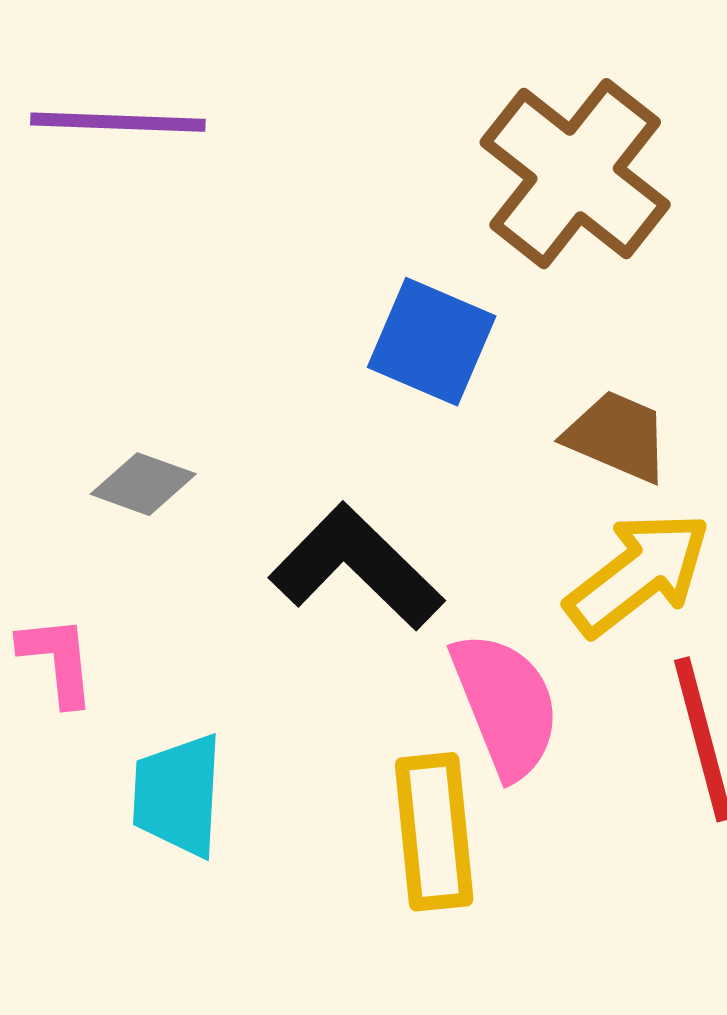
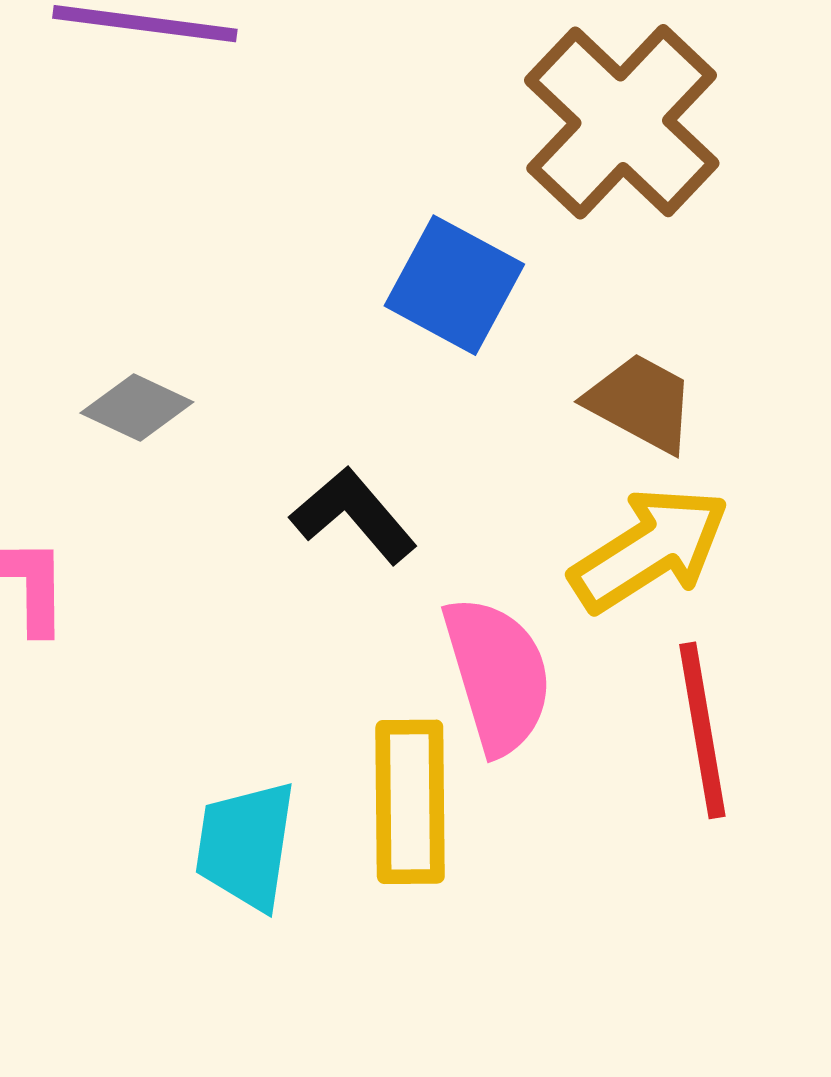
black L-shape: (356, 567) -> (354, 515), size x0.7
cyan trapezoid: (178, 795) -> (246, 845), moved

